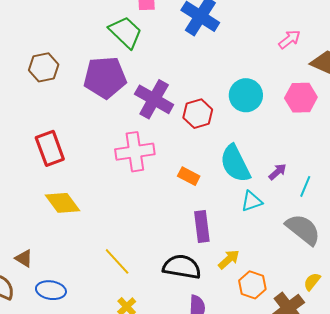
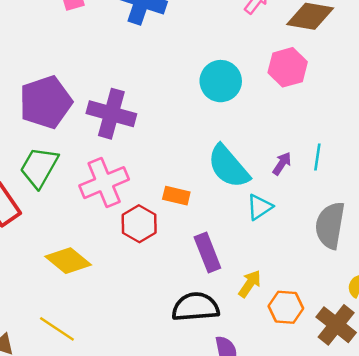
green trapezoid: (125, 32) -> (39, 167), moved, turned -90
red hexagon: (198, 114) -> (139, 224), moved
cyan line: (305, 186) -> (317, 157), moved
yellow diamond: (63, 203) -> (68, 261), moved
gray semicircle: (303, 229) -> (330, 225), turned -105
yellow line: (117, 261) -> (57, 329), moved

